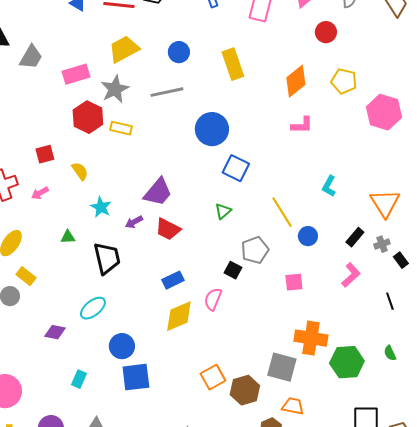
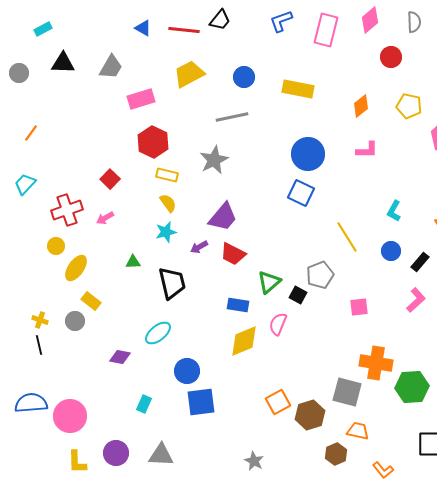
gray trapezoid: (31, 57) -> (111, 67), moved
yellow rectangle: (233, 64) -> (298, 89), turned -60
orange diamond: (296, 81) -> (361, 106), size x0.7
gray star: (115, 89) -> (214, 160), moved
yellow rectangle: (121, 128) -> (167, 175), moved
blue circle: (212, 129) -> (308, 154), moved
red square: (45, 154) -> (110, 179), turned -30
yellow semicircle: (80, 171) -> (168, 203), moved
cyan star: (101, 207) -> (166, 232), turned 30
green triangle: (223, 211) -> (269, 282), moved, size x1.4
blue circle: (308, 236) -> (391, 251), moved
blue rectangle: (173, 280) -> (238, 305), turned 35

